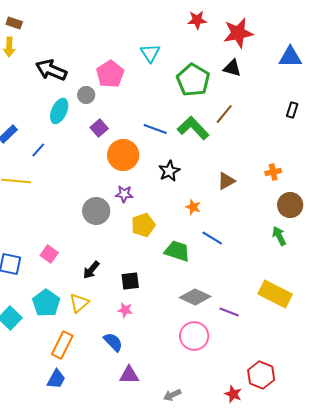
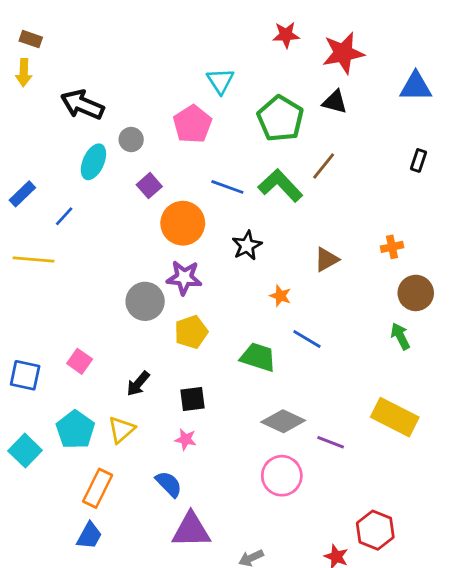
pink pentagon: (110, 74) -> (193, 124), moved
purple star: (124, 194) -> (184, 278), size x1.4
yellow pentagon: (143, 225) -> (191, 332), moved
purple triangle: (129, 375) -> (191, 530), size x1.4

